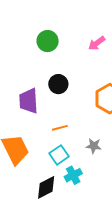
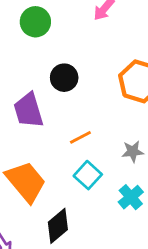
cyan cross: (73, 175) -> (131, 197), moved
black diamond: (46, 187) -> (58, 226), moved

